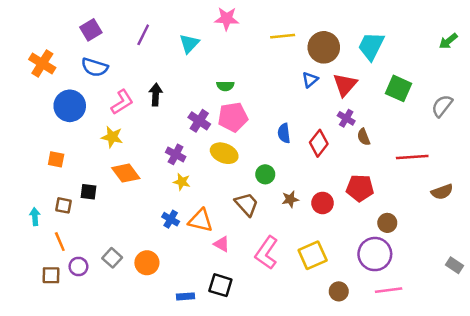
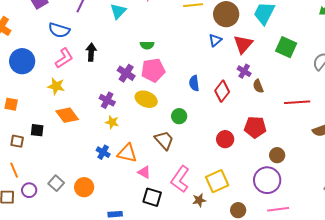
blue semicircle: (95, 67) -> (59, 30), moved
brown star: (290, 199) -> (199, 200), moved
black square: (220, 285) -> (152, 197), moved

